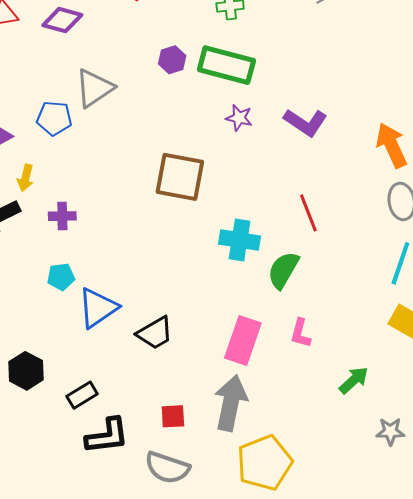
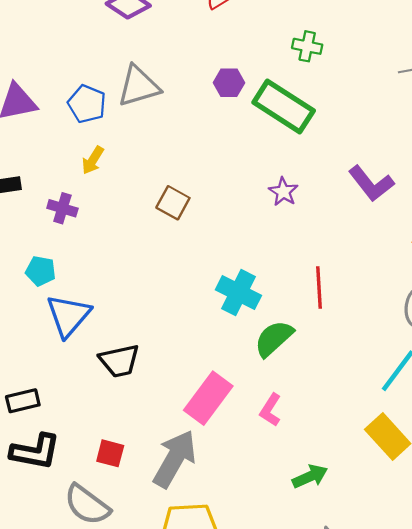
purple star: (239, 118) -> (283, 192), moved
purple L-shape: (305, 122) -> (371, 183), moved
brown square: (180, 177) -> (173, 203), moved, size x0.6
yellow arrow: (25, 178) -> (93, 160), moved
blue triangle: (98, 308) -> (68, 316), turned -33

